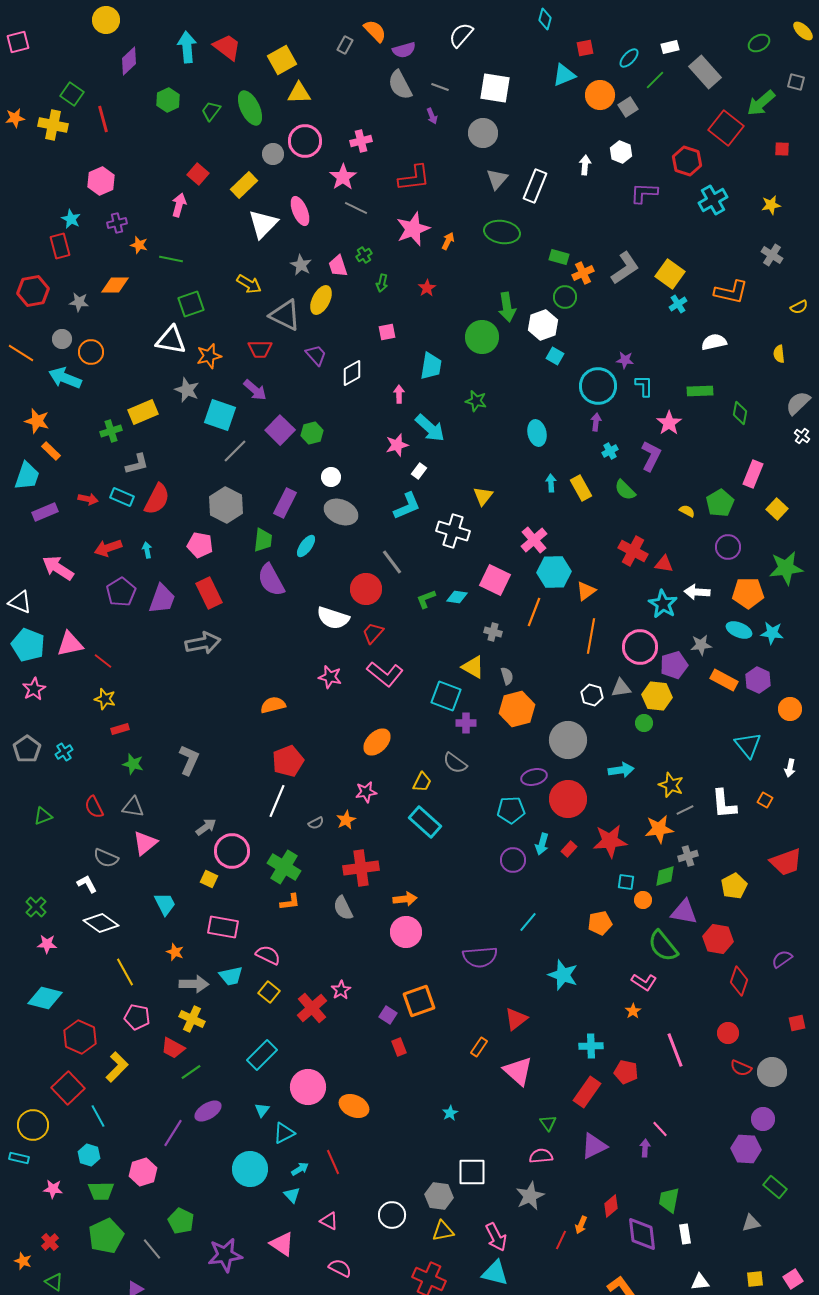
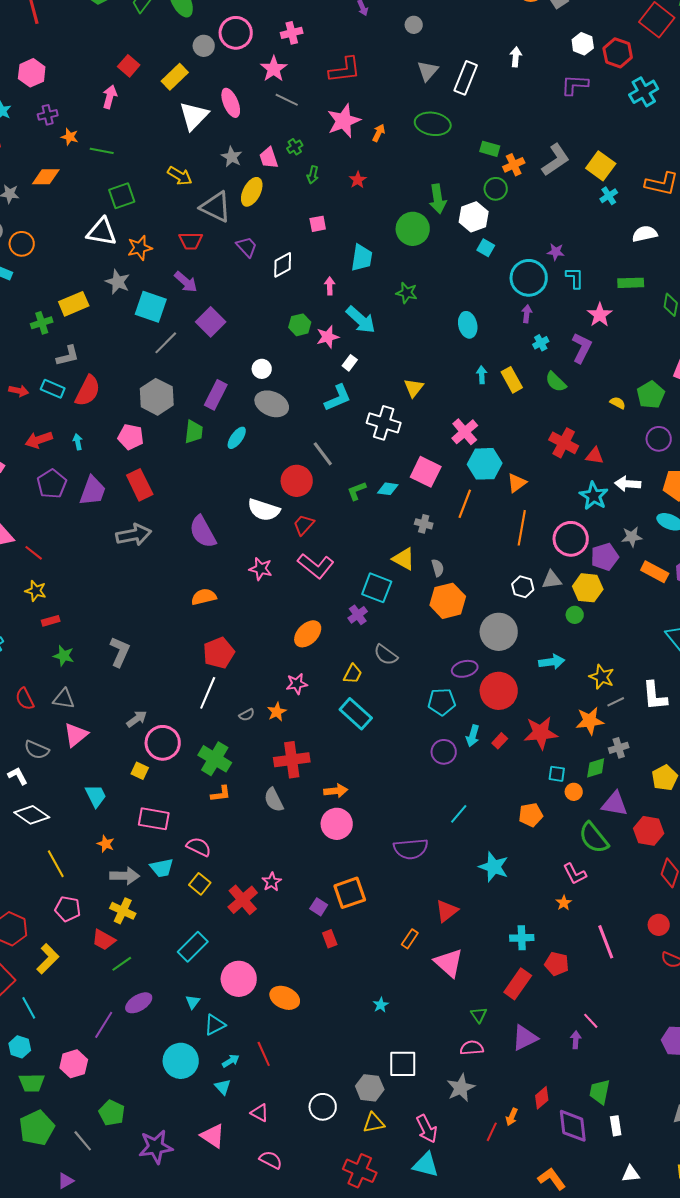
gray circle: (483, 133) -> (414, 25), size x0.6
white hexagon: (621, 152) -> (583, 44), moved
green hexagon: (312, 433) -> (300, 325), moved
purple semicircle: (271, 580) -> (203, 532), moved
purple cross: (466, 723) -> (358, 615), moved, turned -36
pink L-shape: (644, 982) -> (575, 874), turned 30

